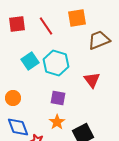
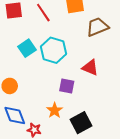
red triangle: (92, 80) -> (90, 68), turned -30
purple square: (58, 98) -> (67, 86), moved

